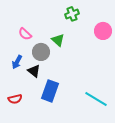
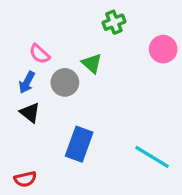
blue arrow: (17, 62) -> (27, 82), moved
black triangle: (34, 71) -> (30, 113), moved
red semicircle: (15, 99) -> (25, 179), moved

